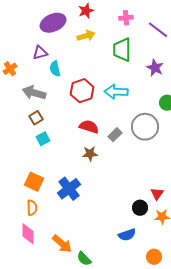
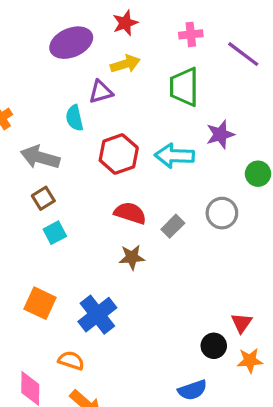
purple triangle: (40, 53) -> (101, 92), moved
purple star: (155, 68) -> (220, 134), moved, turned 30
gray circle: (145, 127) -> (222, 213), size x0.7
orange semicircle: (32, 208) -> (71, 361), moved, turned -70

